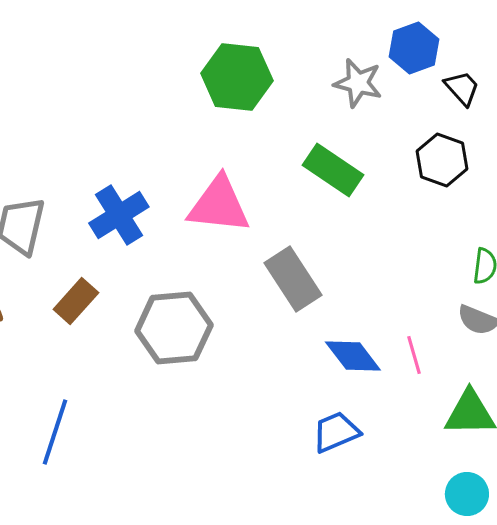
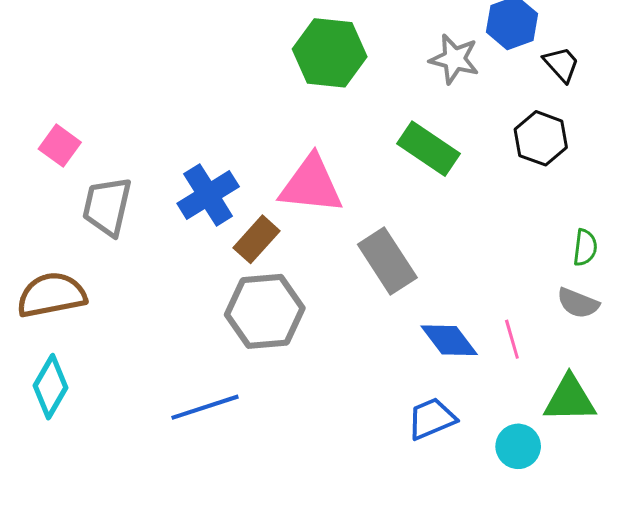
brown rectangle: (76, 301) -> (256, 239), moved
blue line: (55, 432) -> (205, 407), moved, turned 54
cyan circle: (467, 494) -> (518, 446), moved

